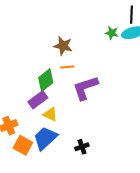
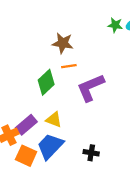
purple rectangle: (38, 100) -> (26, 125), moved
black cross: (82, 147) -> (91, 153), turned 32

